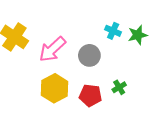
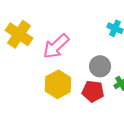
gray circle: (89, 55) -> (100, 66), moved

